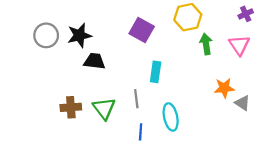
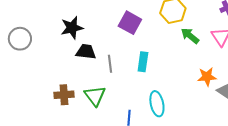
gray circle: (46, 35) -> (20, 39), moved
green arrow: (206, 44) -> (190, 36), turned -42
gray line: (136, 99) -> (110, 64), moved

